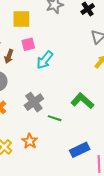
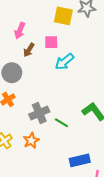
yellow square: (21, 19) -> (63, 16), moved
gray cross: (34, 102) -> (39, 113), moved

